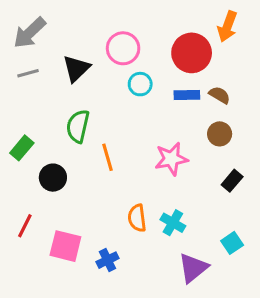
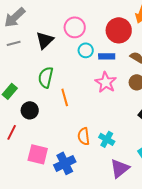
blue rectangle: (187, 95) -> (107, 56), moved
pink star: (171, 159) -> (106, 82), moved, turned -30
red line: (25, 226) -> (12, 132), moved
blue cross: (107, 260) -> (65, 163), size x1.5

